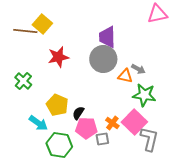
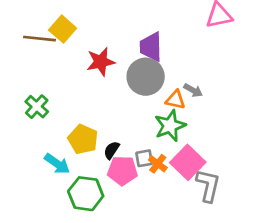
red star: (58, 57) -> (101, 62), moved
green star: (144, 95) -> (170, 126), moved, turned -30
gray square: (102, 139) -> (144, 158), moved

